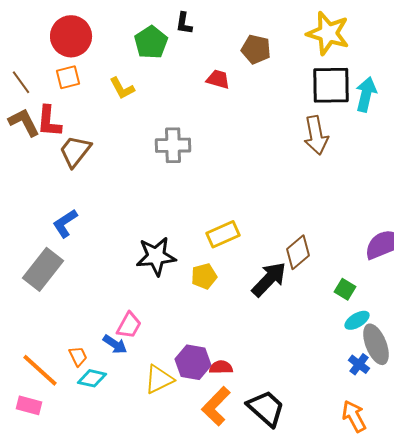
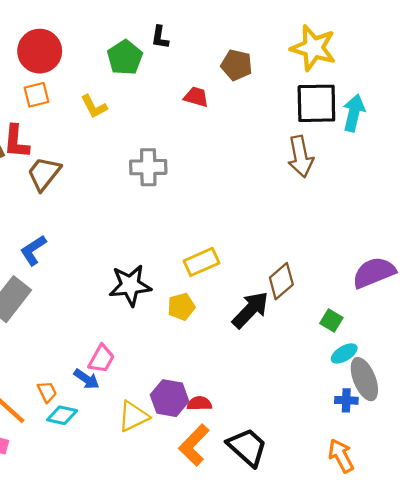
blue cross: (359, 364) -> (346, 400), turned -35

